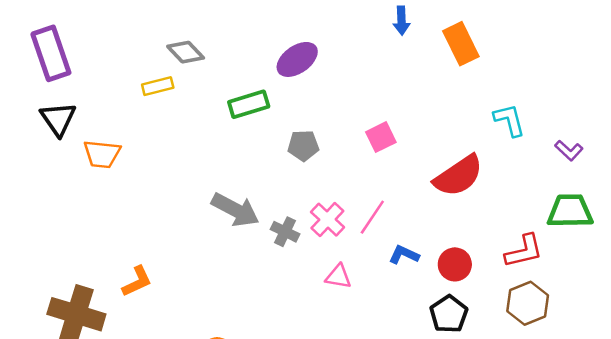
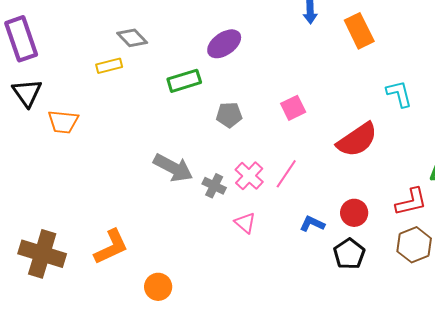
blue L-shape: (404, 255) -> (312, 224), moved
pink triangle: (338, 277) -> (245, 223), moved, turned 30
orange L-shape: (137, 281) -> (111, 247), moved, size x1.4

